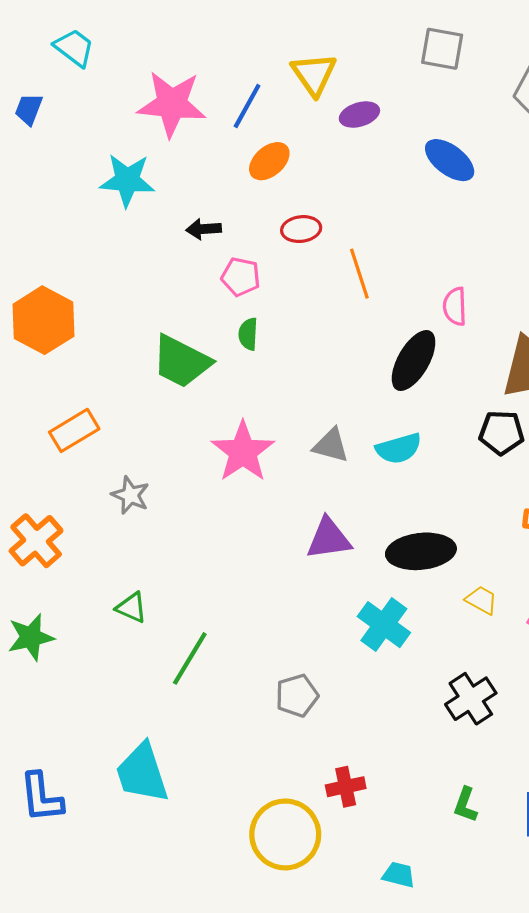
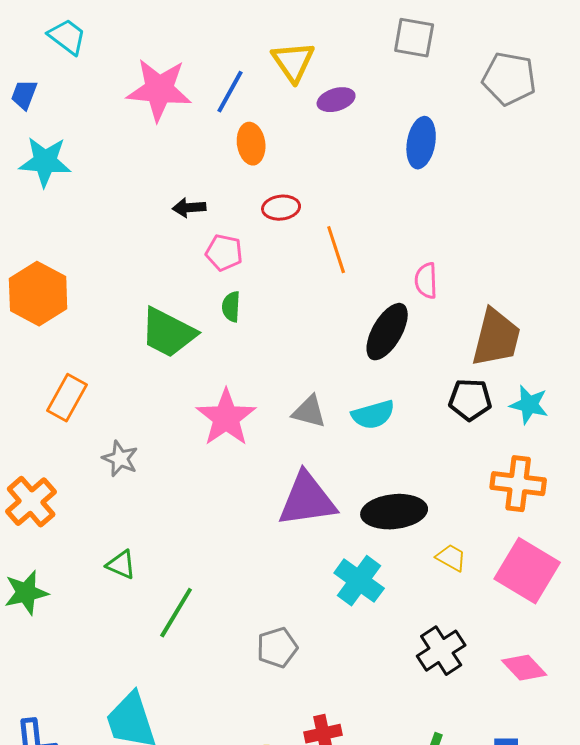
blue ellipse: (450, 160) -> (421, 143), turned 63
orange ellipse: (269, 161) -> (251, 144), turned -57
cyan star: (127, 180) -> (45, 162), moved
orange rectangle: (74, 430) -> (67, 398), turned -30
purple triangle: (329, 539) -> (307, 500), size x1.4

